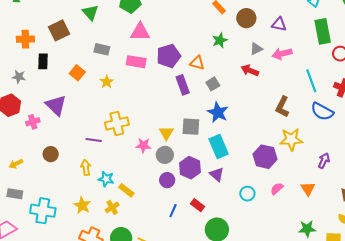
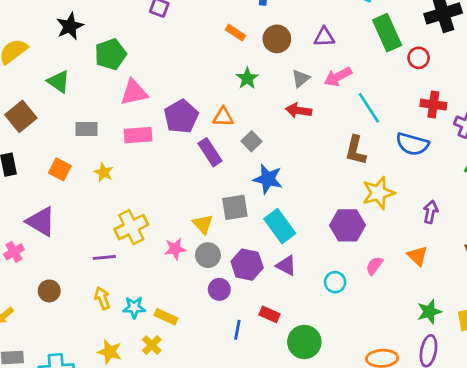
cyan line: (311, 81) -> (369, 108), moved

